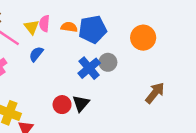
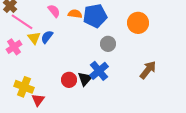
pink semicircle: (44, 24) -> (54, 11), turned 136
yellow triangle: (31, 27) -> (34, 38), moved
blue cross: (89, 68) -> (99, 71), moved

